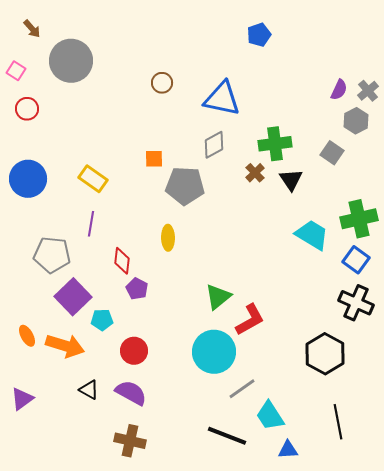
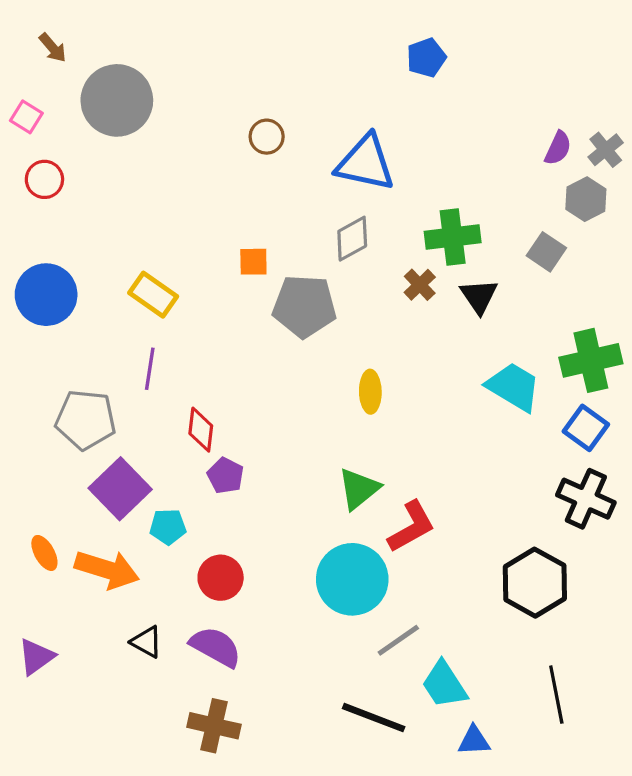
yellow ellipse: (168, 238) -> (370, 392), moved

